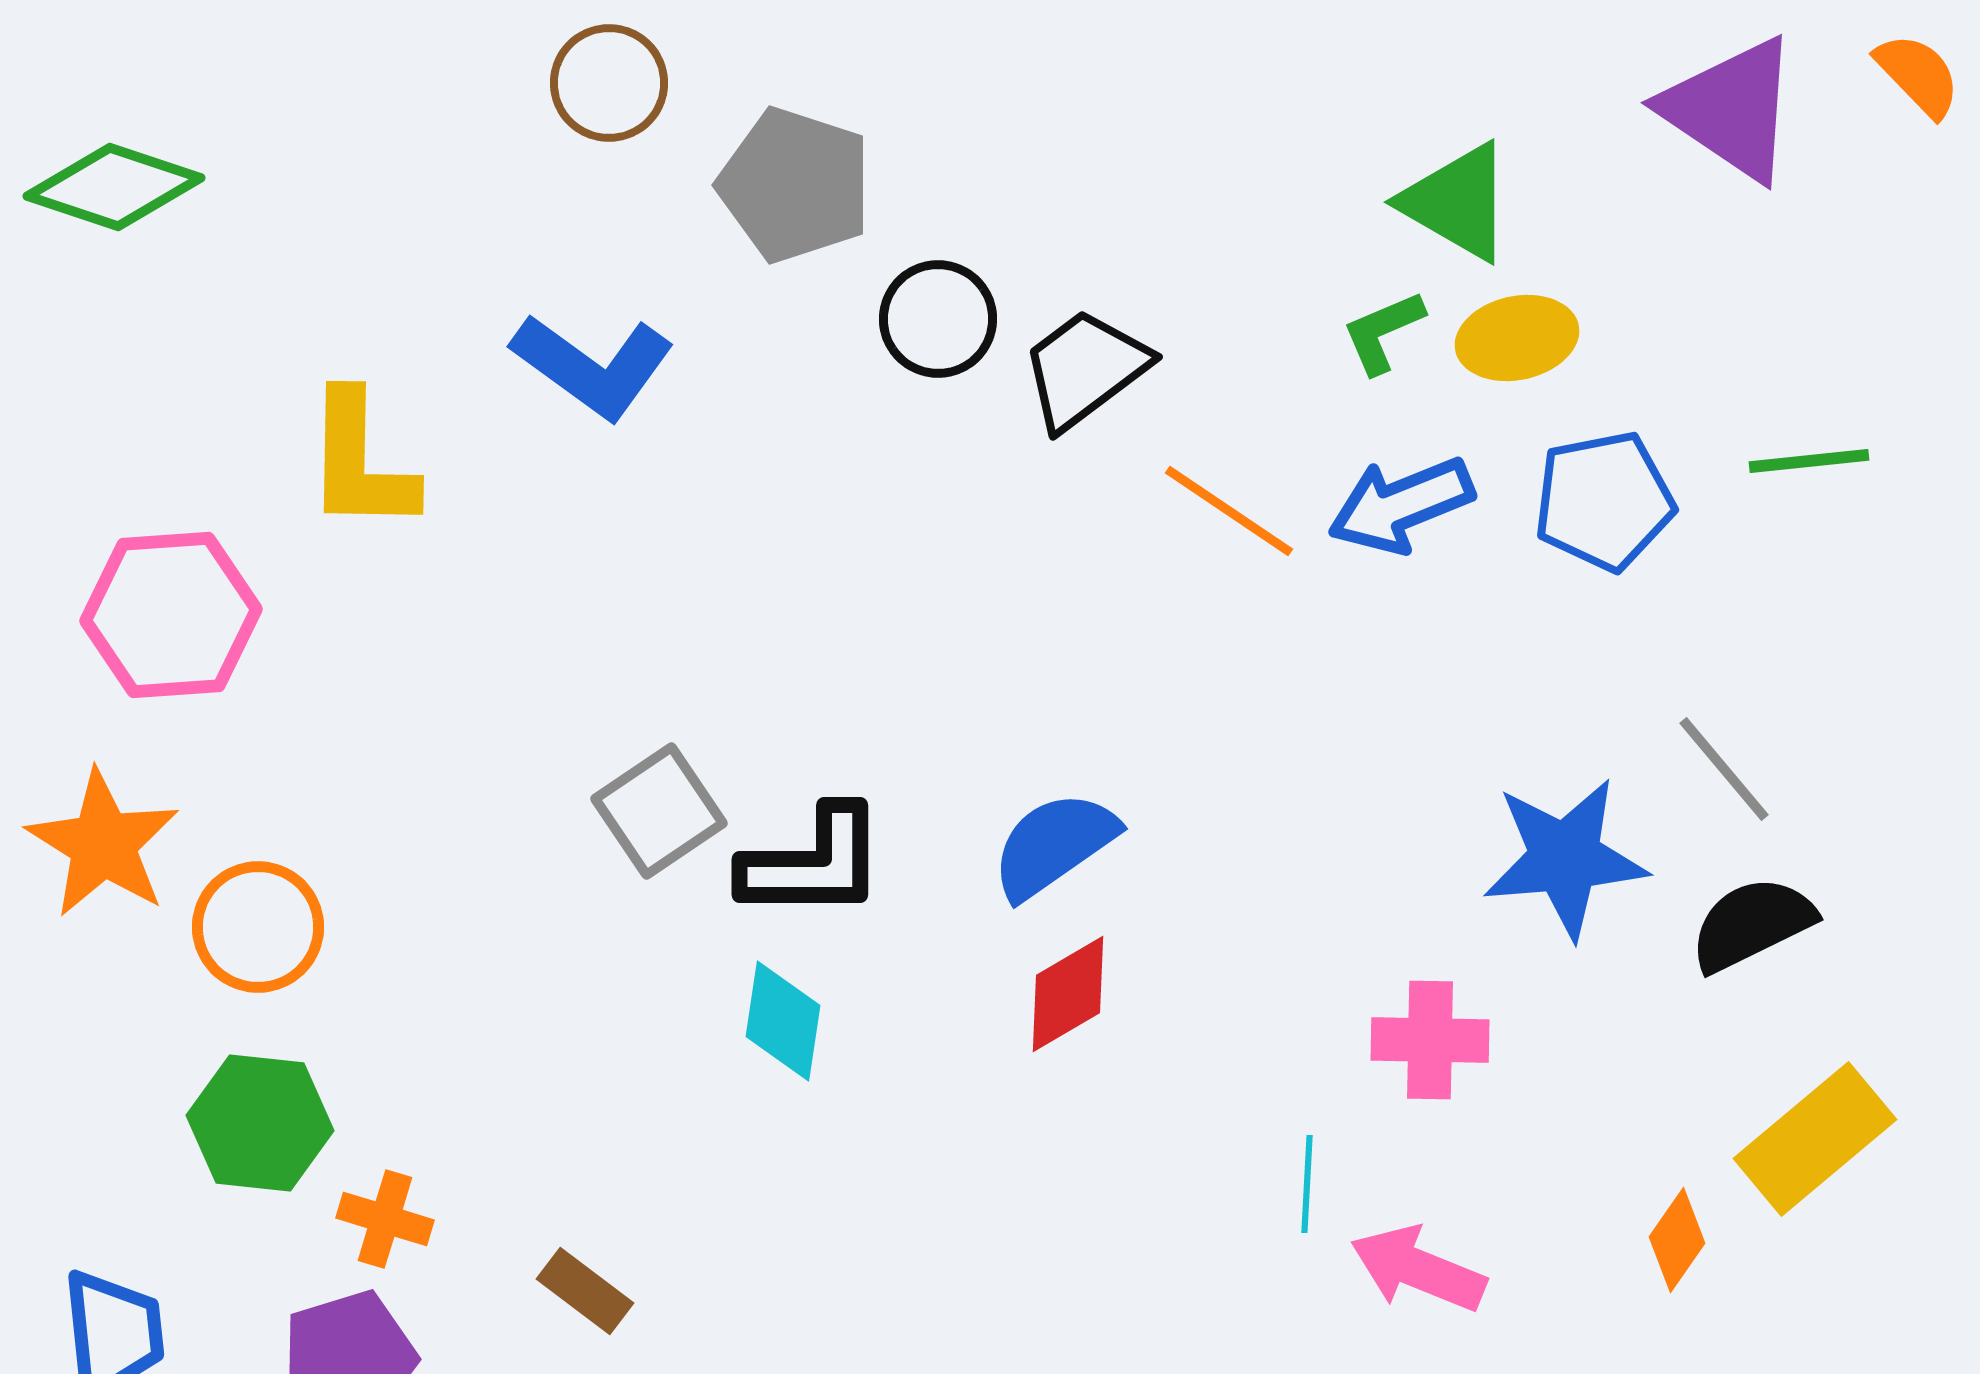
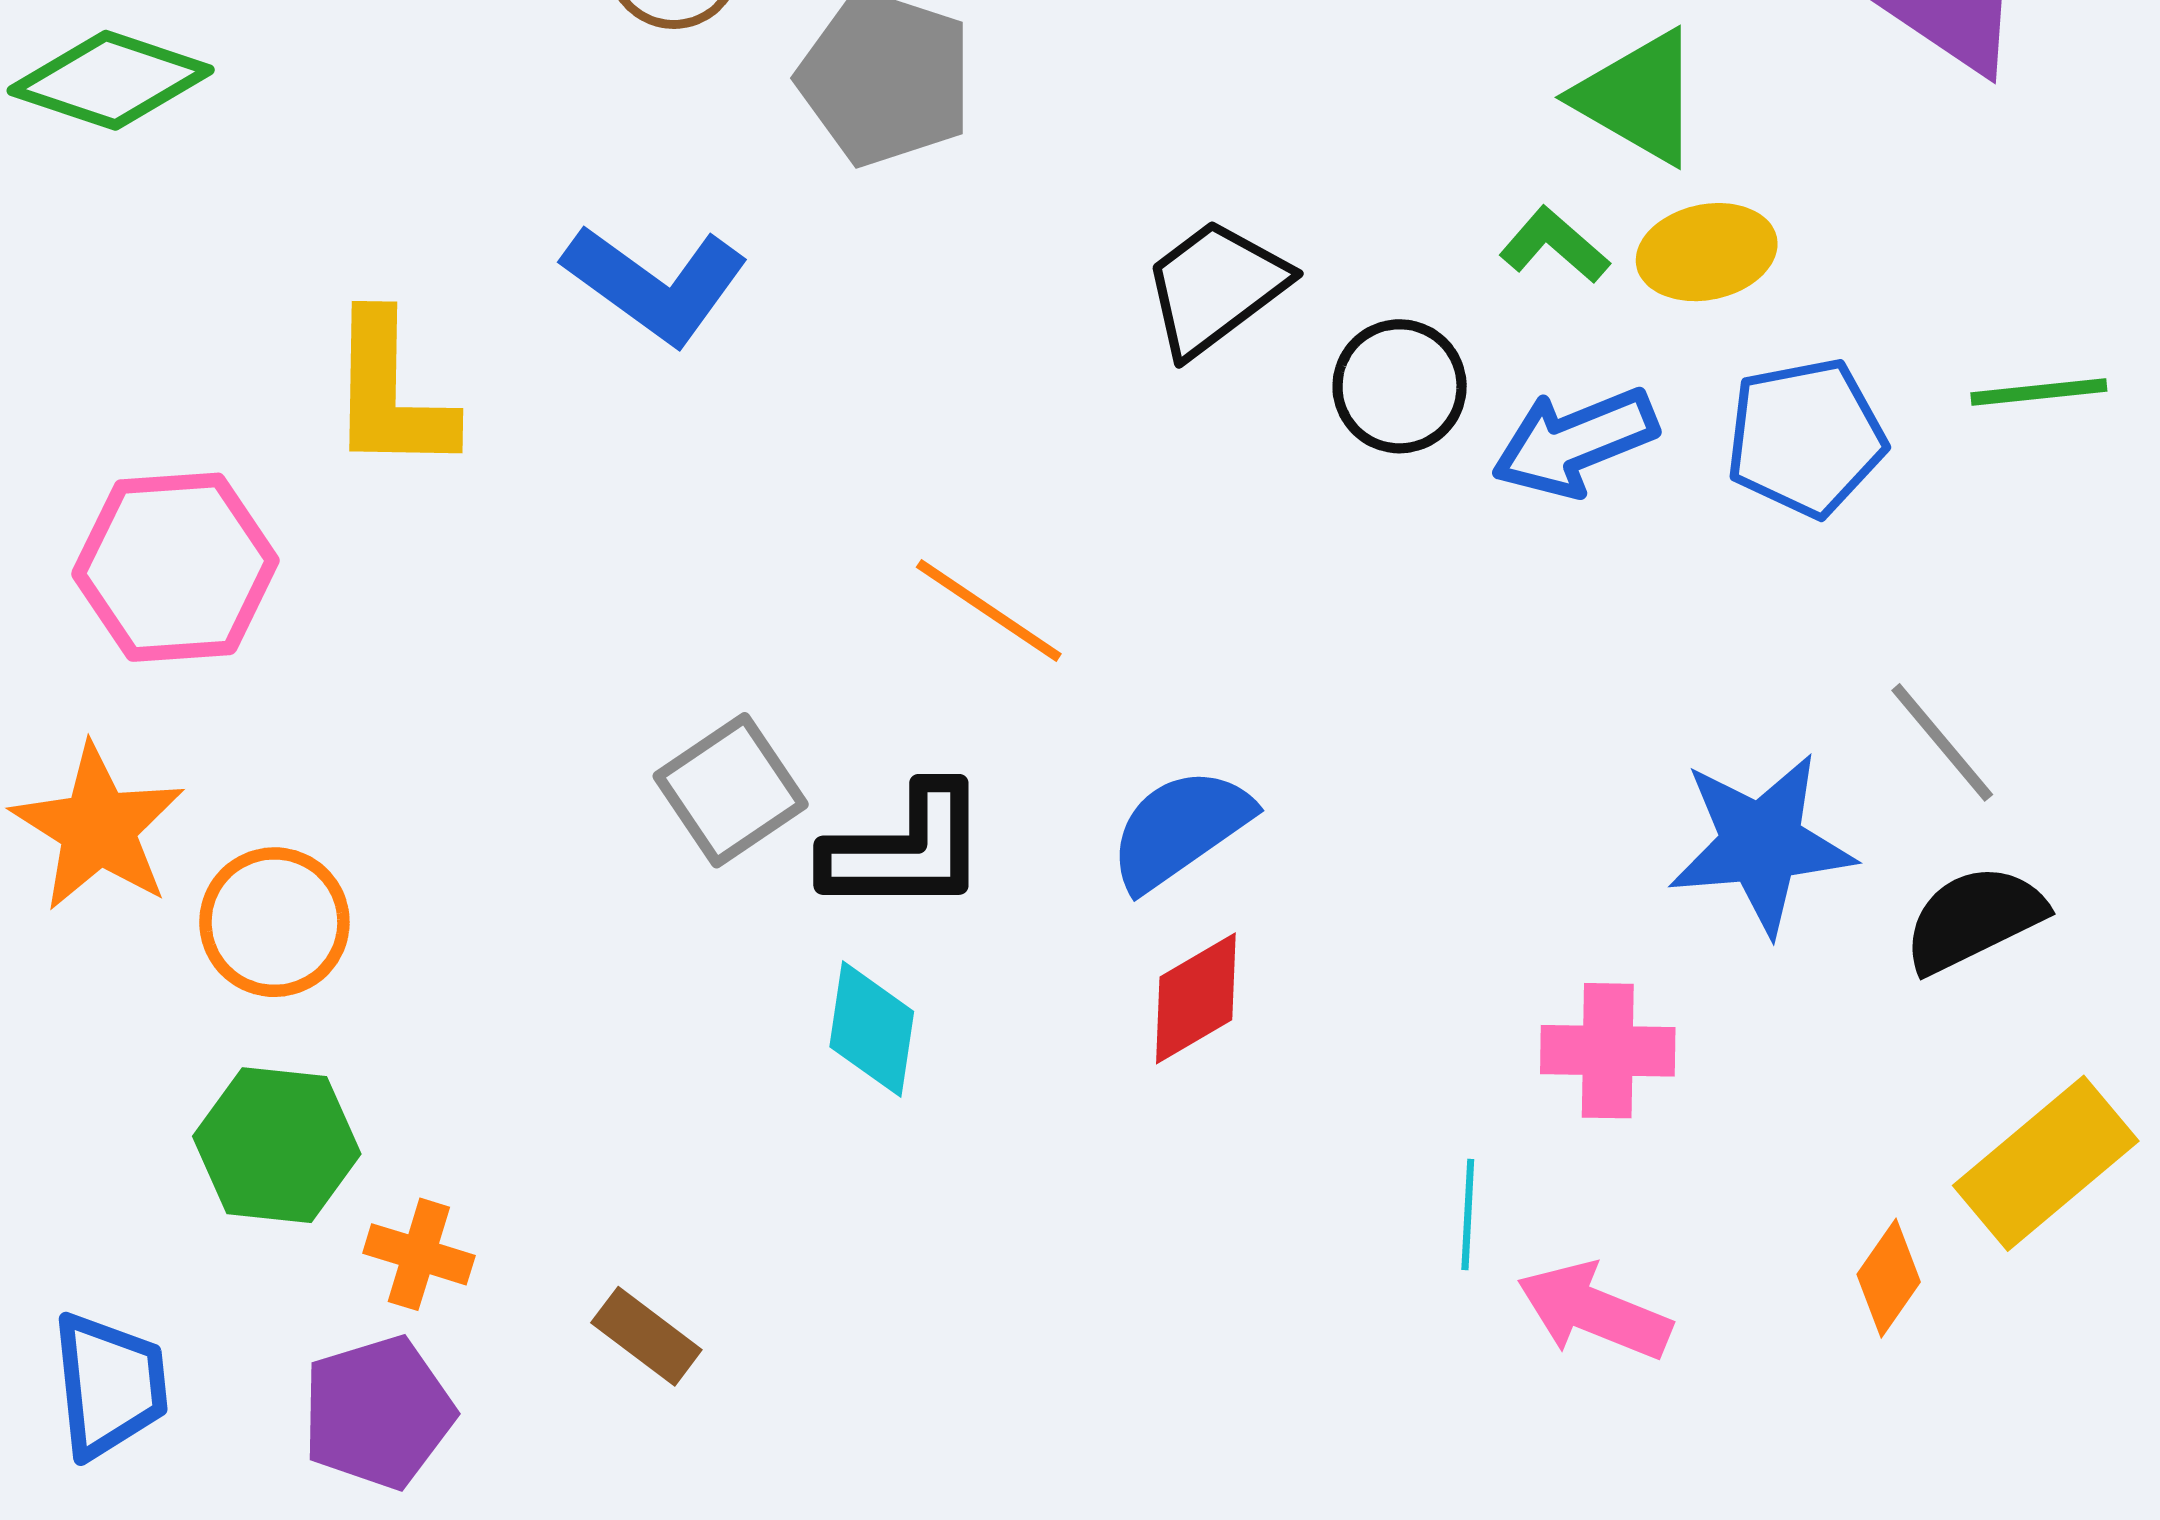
black circle: (938, 319) -> (1400, 386), moved
green L-shape: (1383, 332) -> (1554, 245), turned 64
orange line: (1229, 511) -> (989, 610), moved

